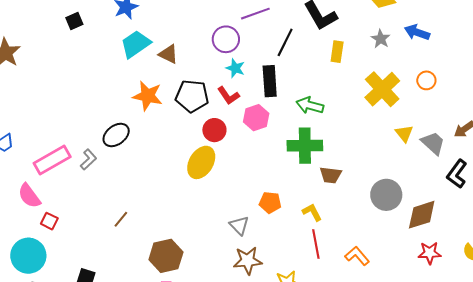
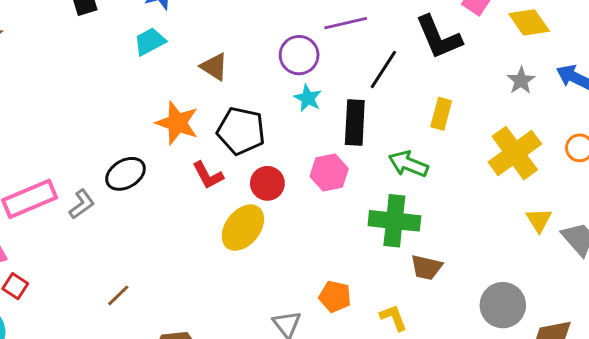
cyan trapezoid: (136, 44) -> (150, 42), moved, size x0.7
yellow rectangle: (337, 52) -> (441, 114), moved
red L-shape: (228, 96) -> (208, 175), moved

